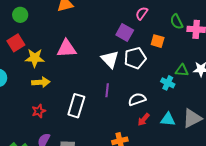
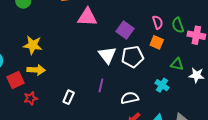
pink semicircle: (142, 13) -> (158, 22), moved, turned 120
red square: (16, 43) -> (16, 80), moved
pink triangle: (67, 48) -> (87, 17), moved
green triangle: (182, 70) -> (177, 64), moved
white rectangle: (76, 106) -> (69, 97), size x0.6

